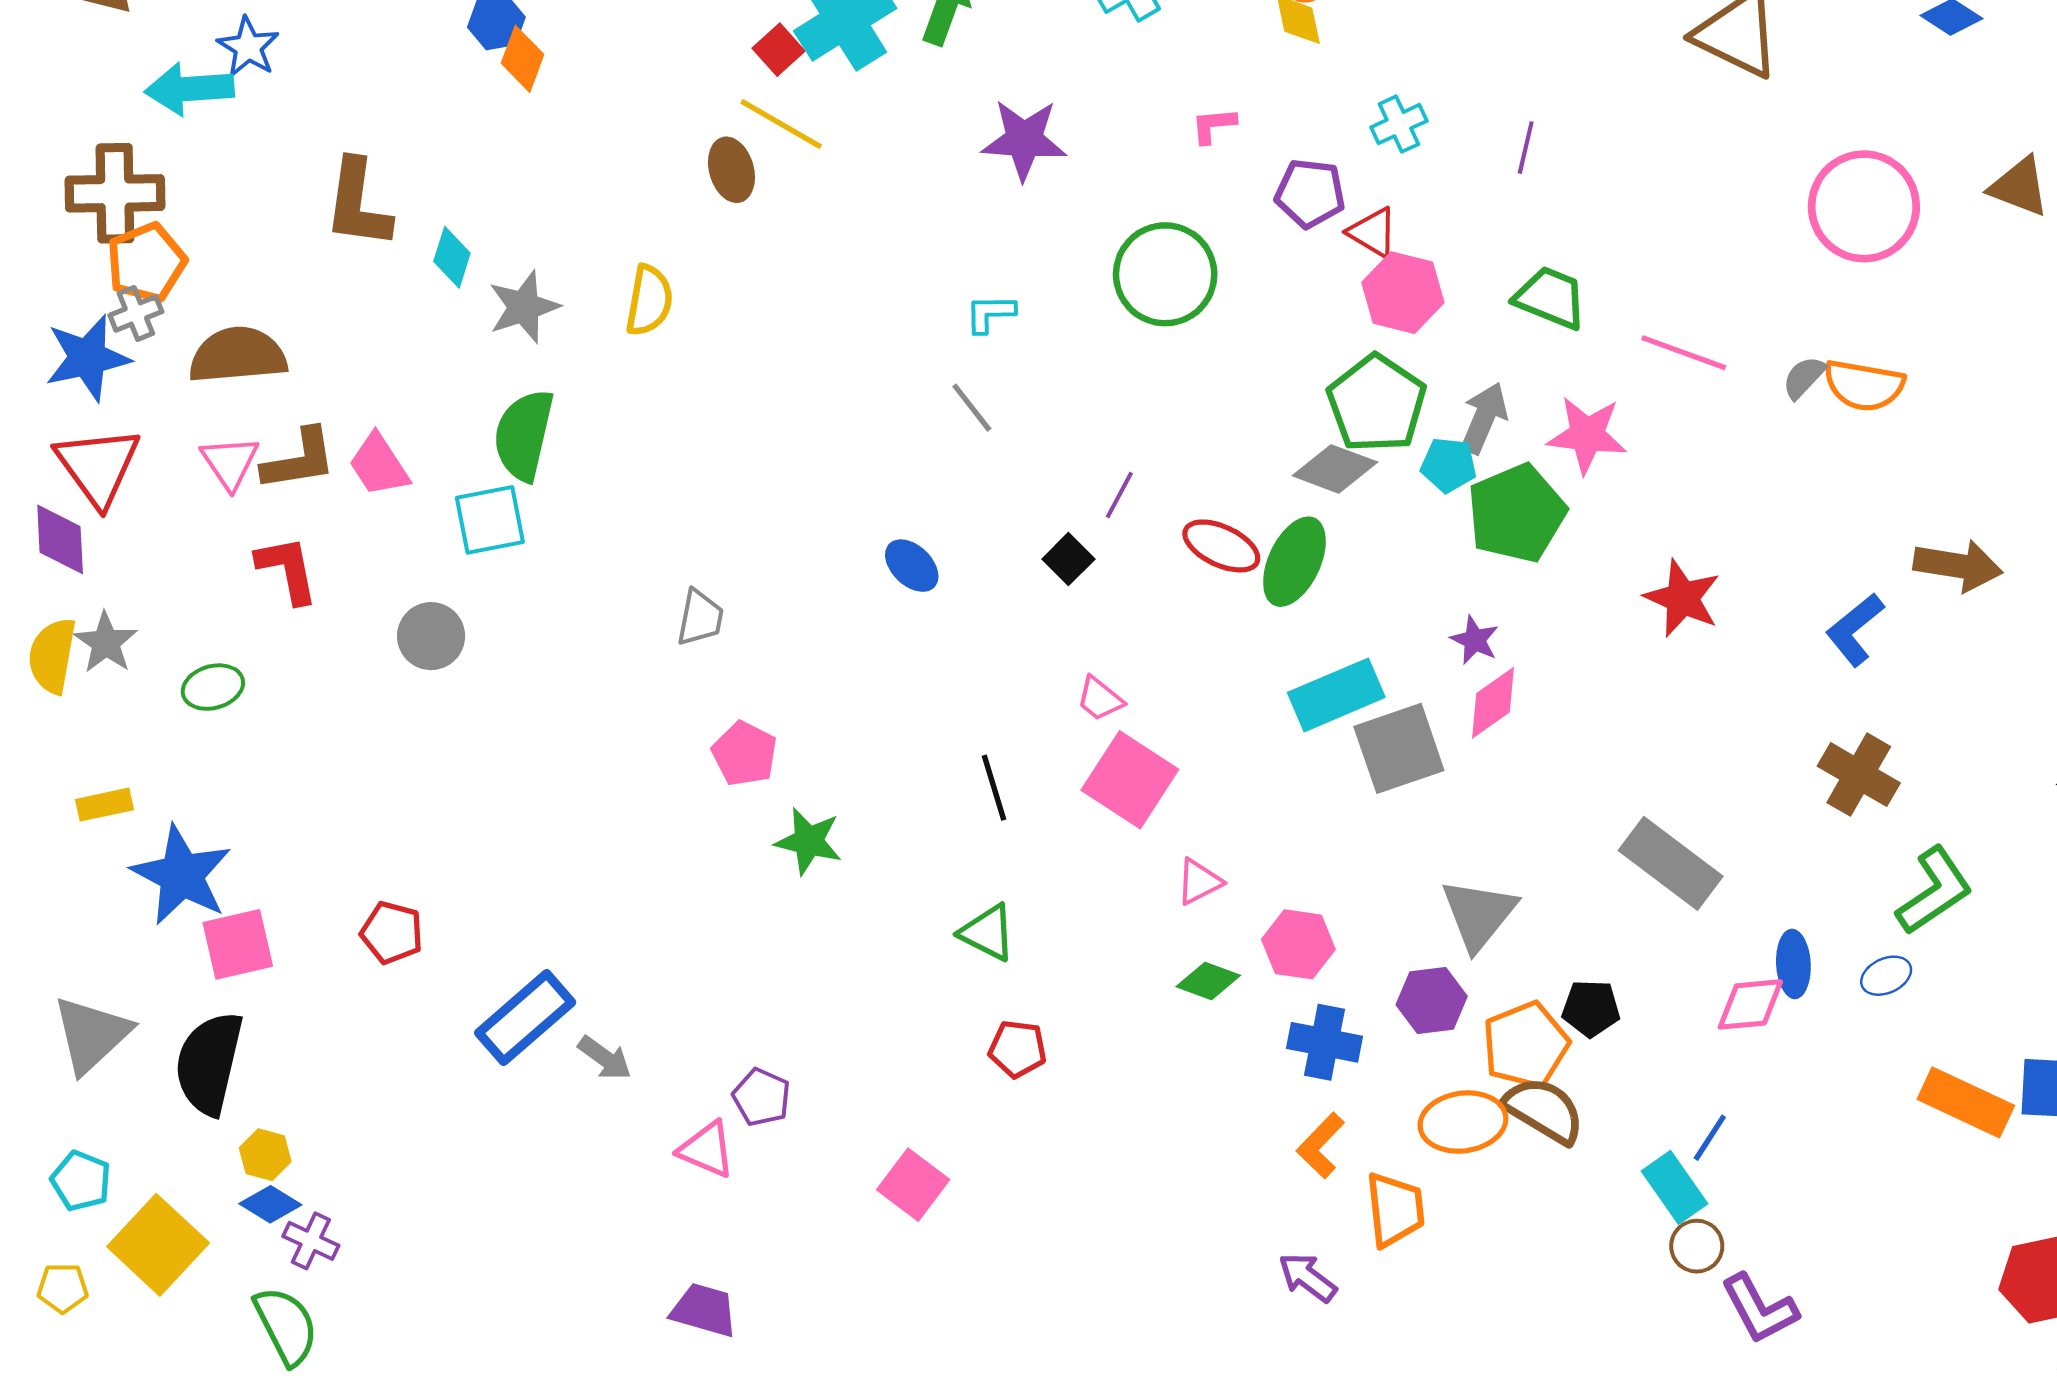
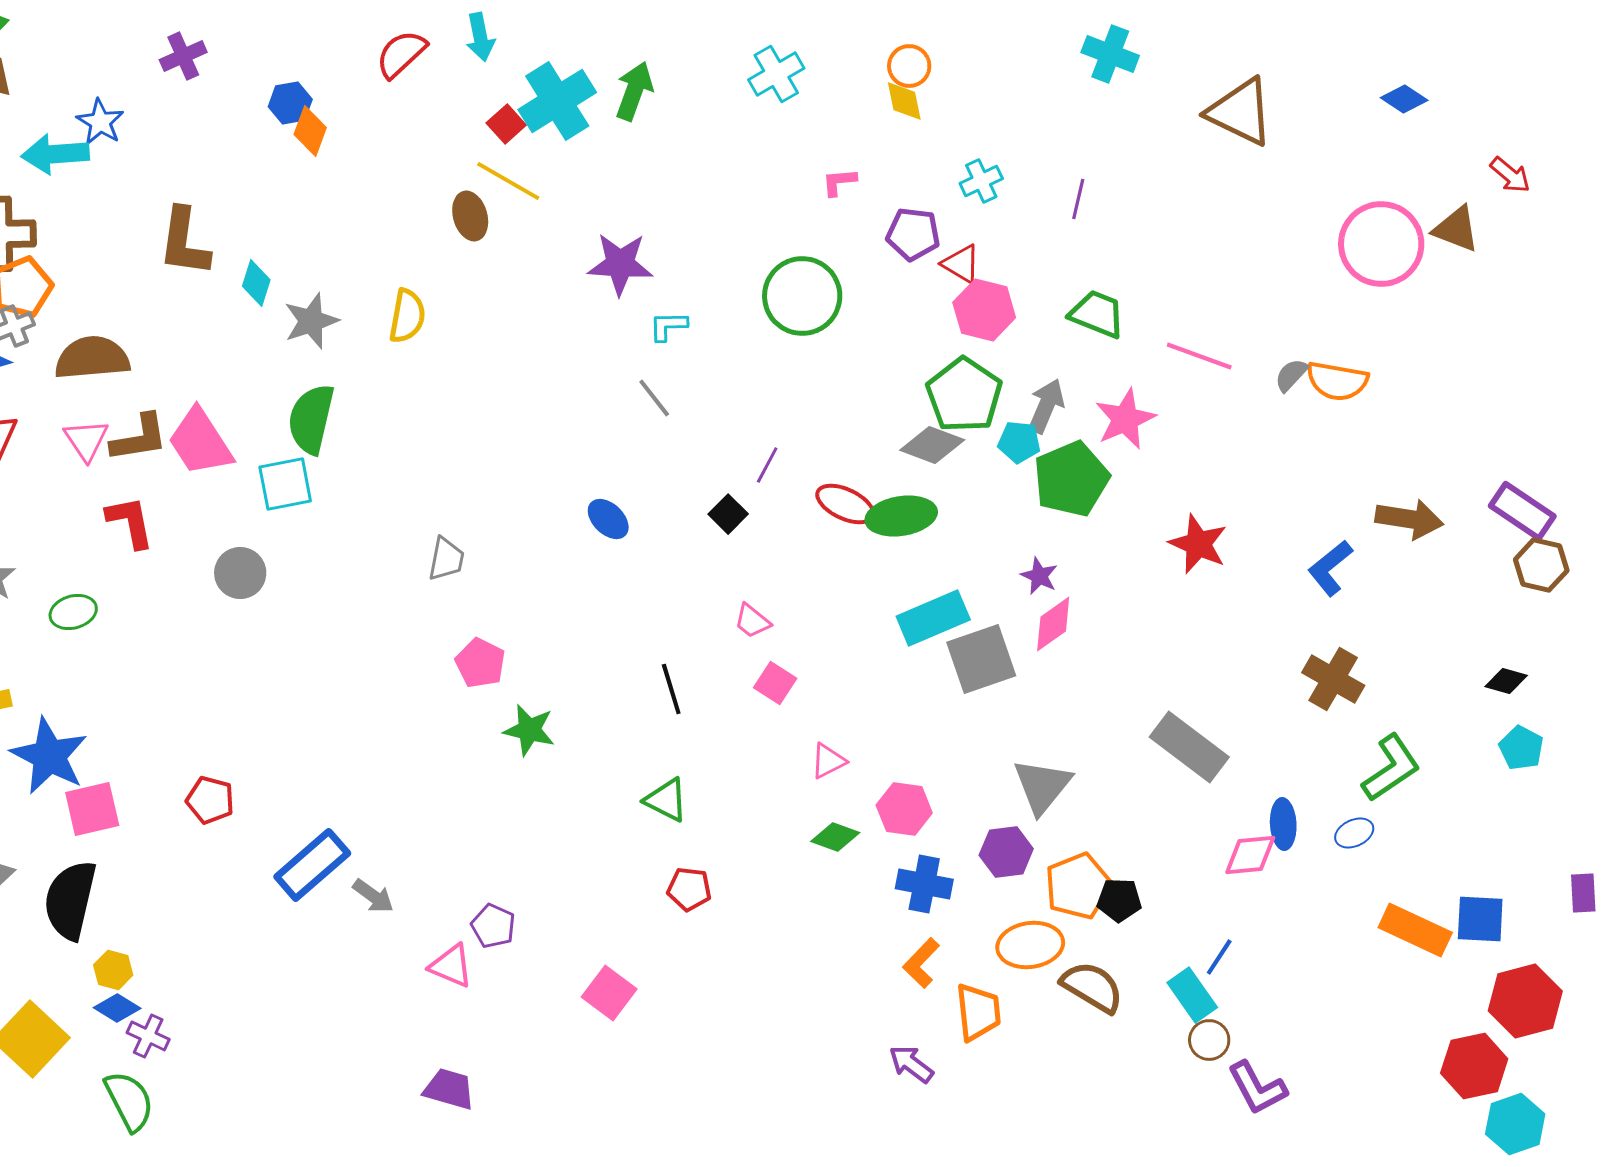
purple star: (1024, 140) -> (620, 264), moved
pink circle: (1864, 206) -> (1381, 244), moved
pink star: (1587, 435) -> (1125, 419), turned -30
pink trapezoid: (379, 465) -> (200, 442), size x1.4
green ellipse: (1294, 562) -> (901, 516), turned 56
pink square: (1130, 780) -> (775, 683), size x0.6
black pentagon: (1591, 1008) -> (1119, 900), moved
brown semicircle: (1544, 1110) -> (1092, 987), moved

